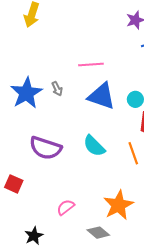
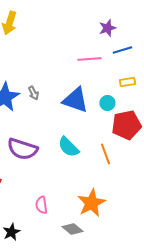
pink line: (91, 64) -> (89, 59), moved
pink semicircle: (66, 207) -> (41, 205), turned -60

